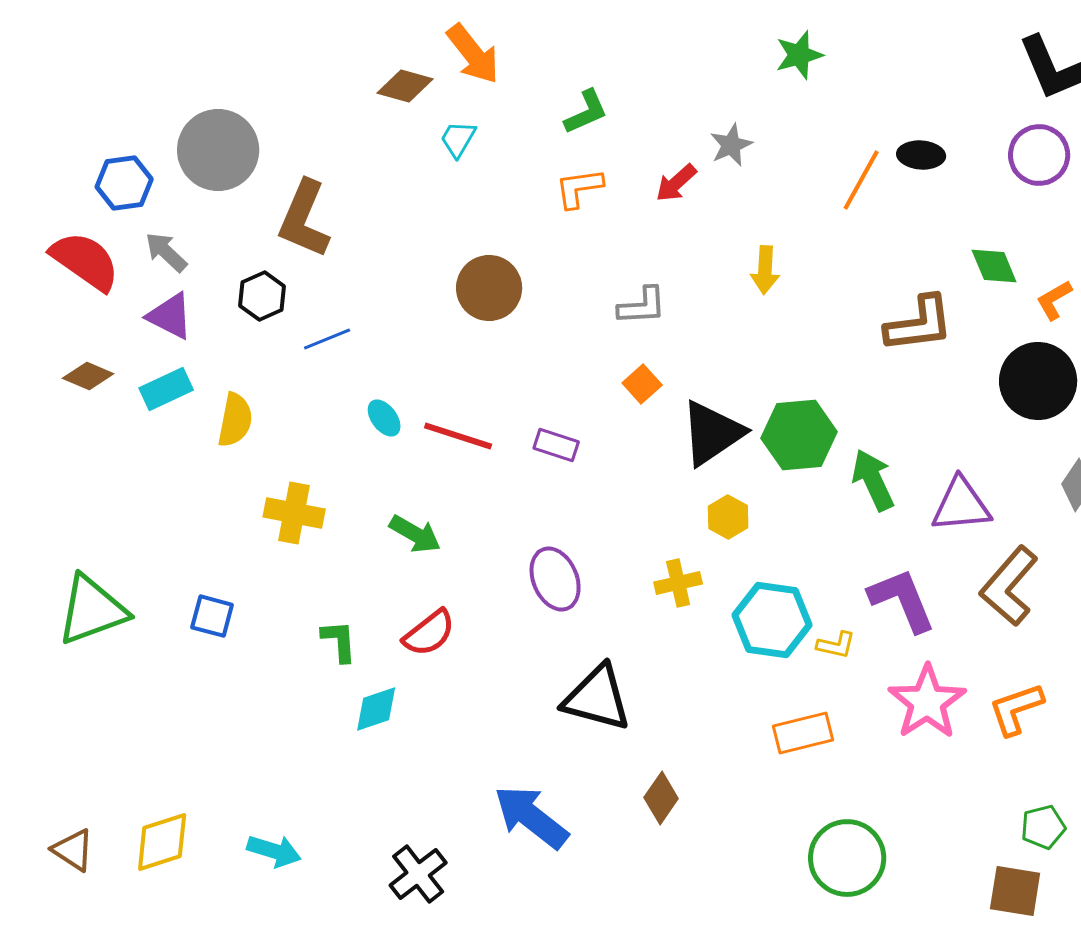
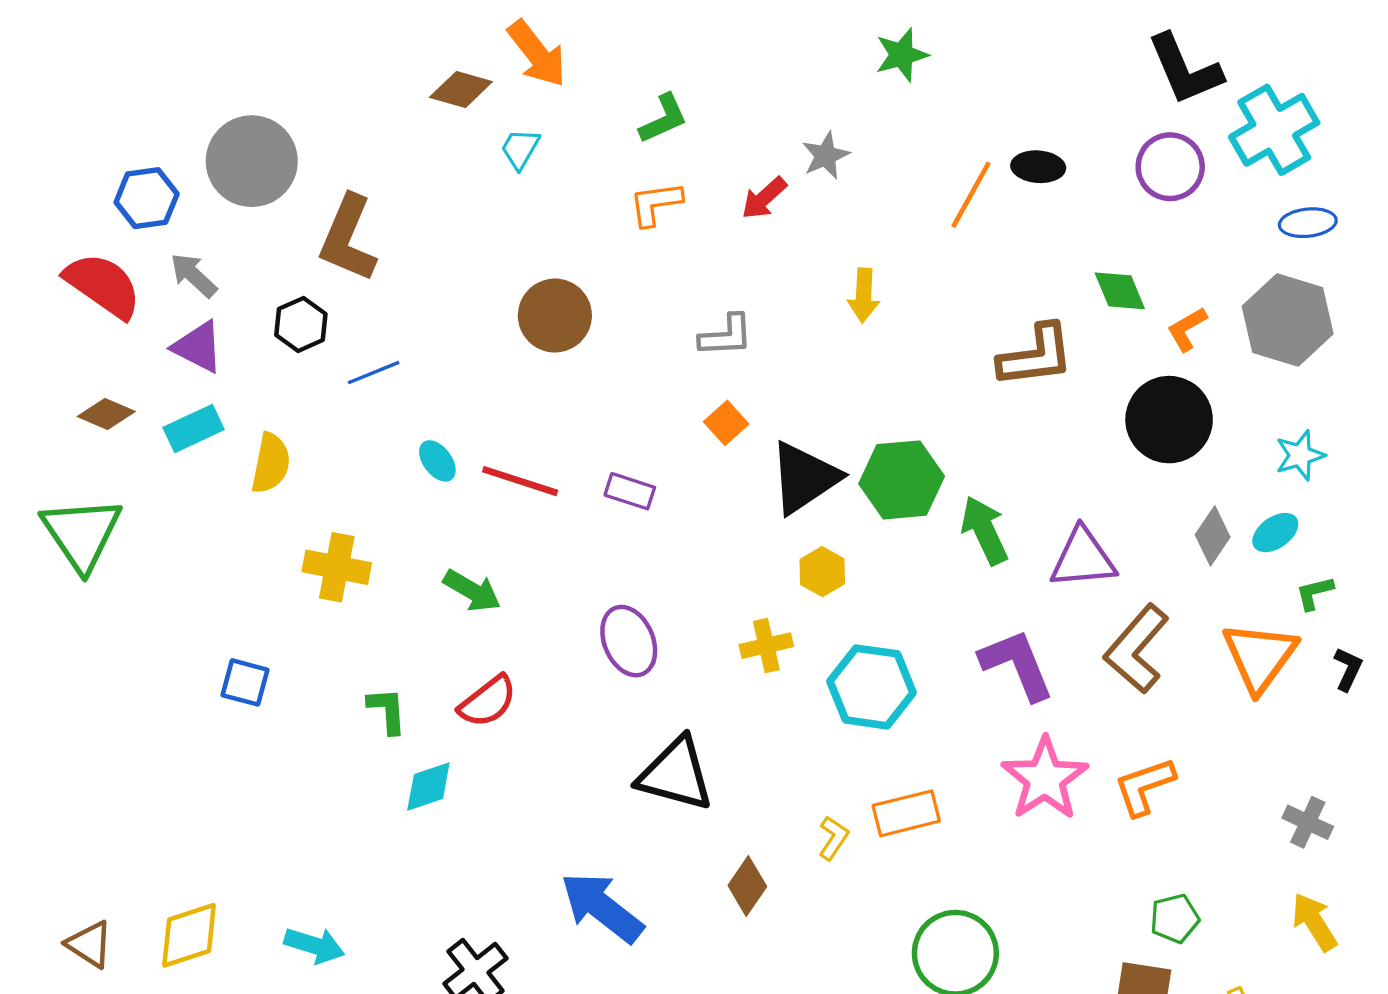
green triangle: (92, 610) -> (82, 534), moved, turned -44
yellow L-shape: (836, 645) -> (833, 838), moved, turned -69

